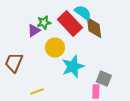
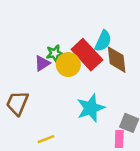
cyan semicircle: (83, 13) -> (103, 41), turned 78
yellow circle: (55, 48) -> (68, 65), moved

